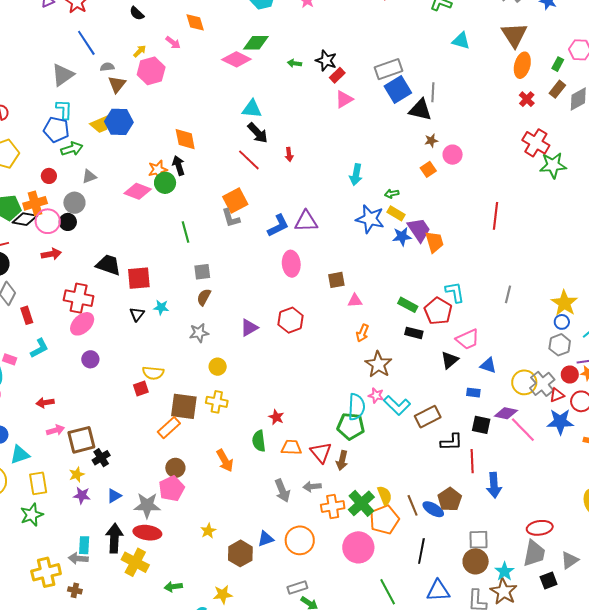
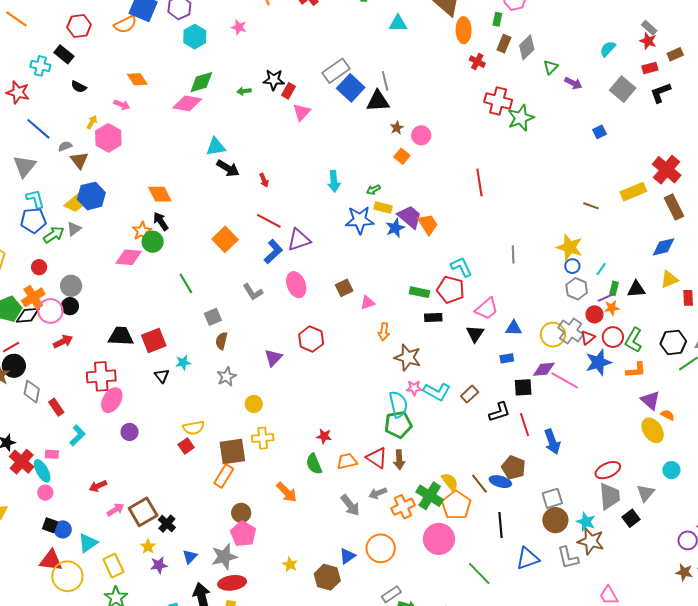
red line: (249, 160) -> (269, 221), moved
gray triangle: (89, 176) -> (74, 229), moved
gray L-shape: (231, 218) -> (253, 292), moved
brown rectangle: (428, 417) -> (470, 394), size x0.7

